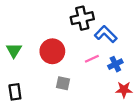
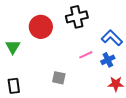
blue L-shape: (106, 34) -> (112, 38), moved
red circle: (52, 51) -> (41, 27), moved

